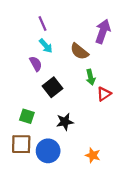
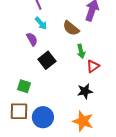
black star: (65, 122) -> (85, 91), moved
orange star: (93, 155) -> (83, 121), size x1.5

